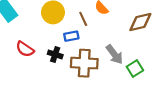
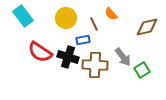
red semicircle: (25, 49) -> (40, 52), size x1.4
black cross: (55, 54) -> (68, 57), size x1.5

